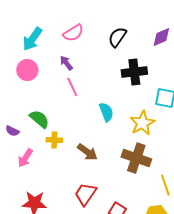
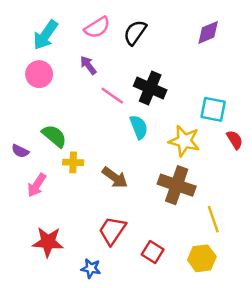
black semicircle: (117, 37) -> (135, 32), moved
black cross: (134, 72) -> (150, 88), moved, turned 30
pink line: (72, 87) -> (112, 96), moved, turned -30
yellow star: (142, 123) -> (184, 141), turned -30

